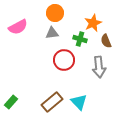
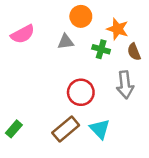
orange circle: (55, 13) -> (81, 16), moved
orange star: (93, 23) -> (118, 29), turned -30
red circle: (64, 60) -> (81, 92), moved

